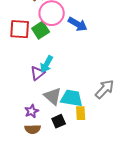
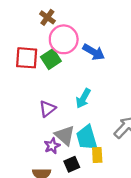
cyan arrow: (47, 64) -> (83, 98), moved
cyan trapezoid: (72, 98) -> (87, 138), turned -115
purple star: (32, 111) -> (52, 146), moved

